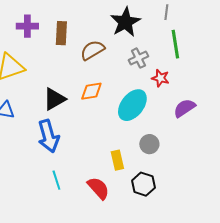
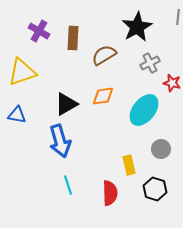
purple cross: (27, 26) -> (39, 31), turned 30
red semicircle: (98, 188) -> (110, 193), turned 40

